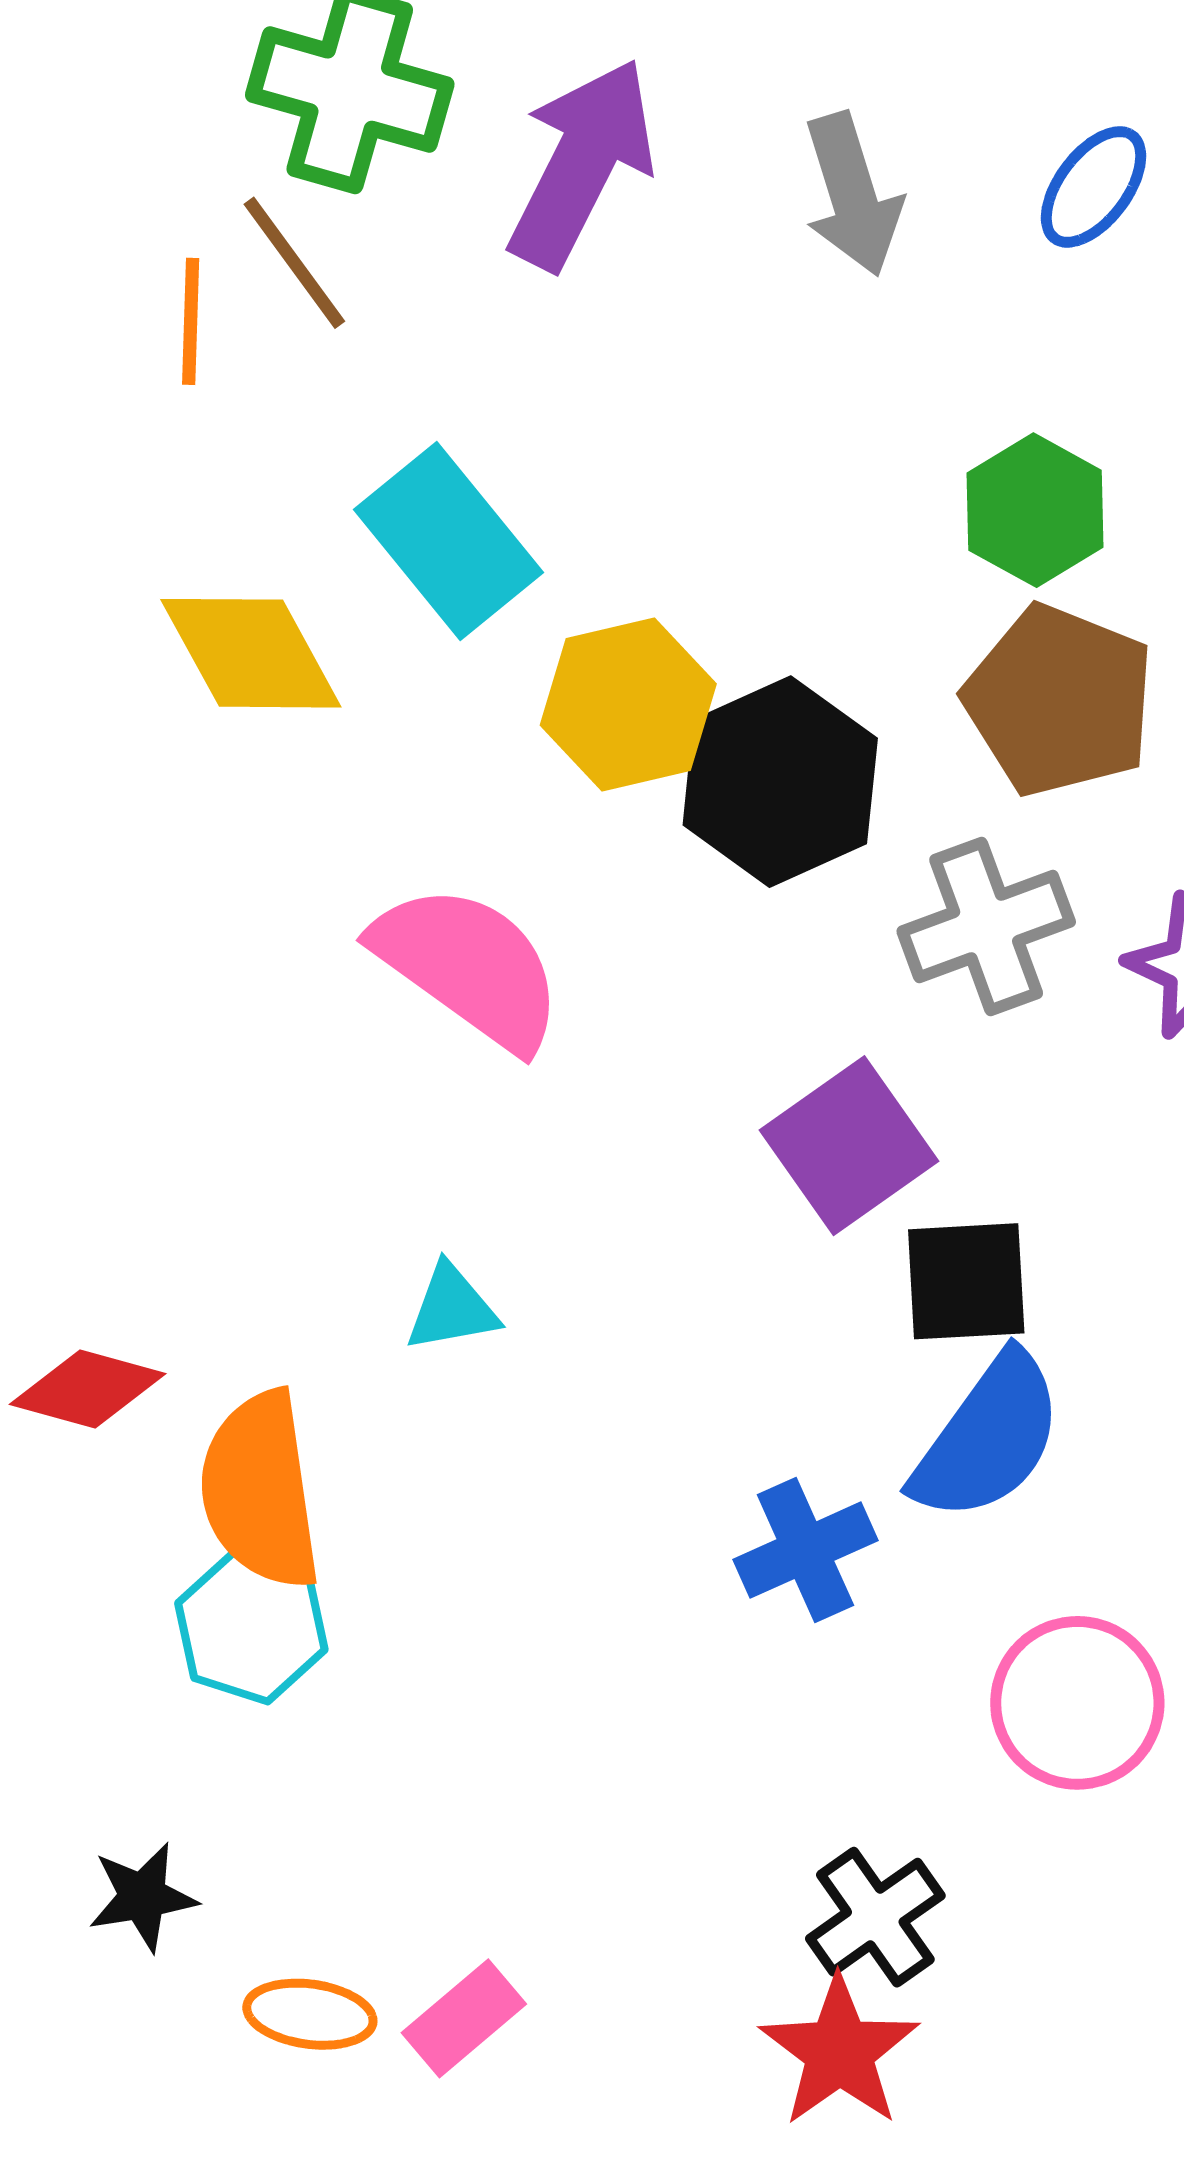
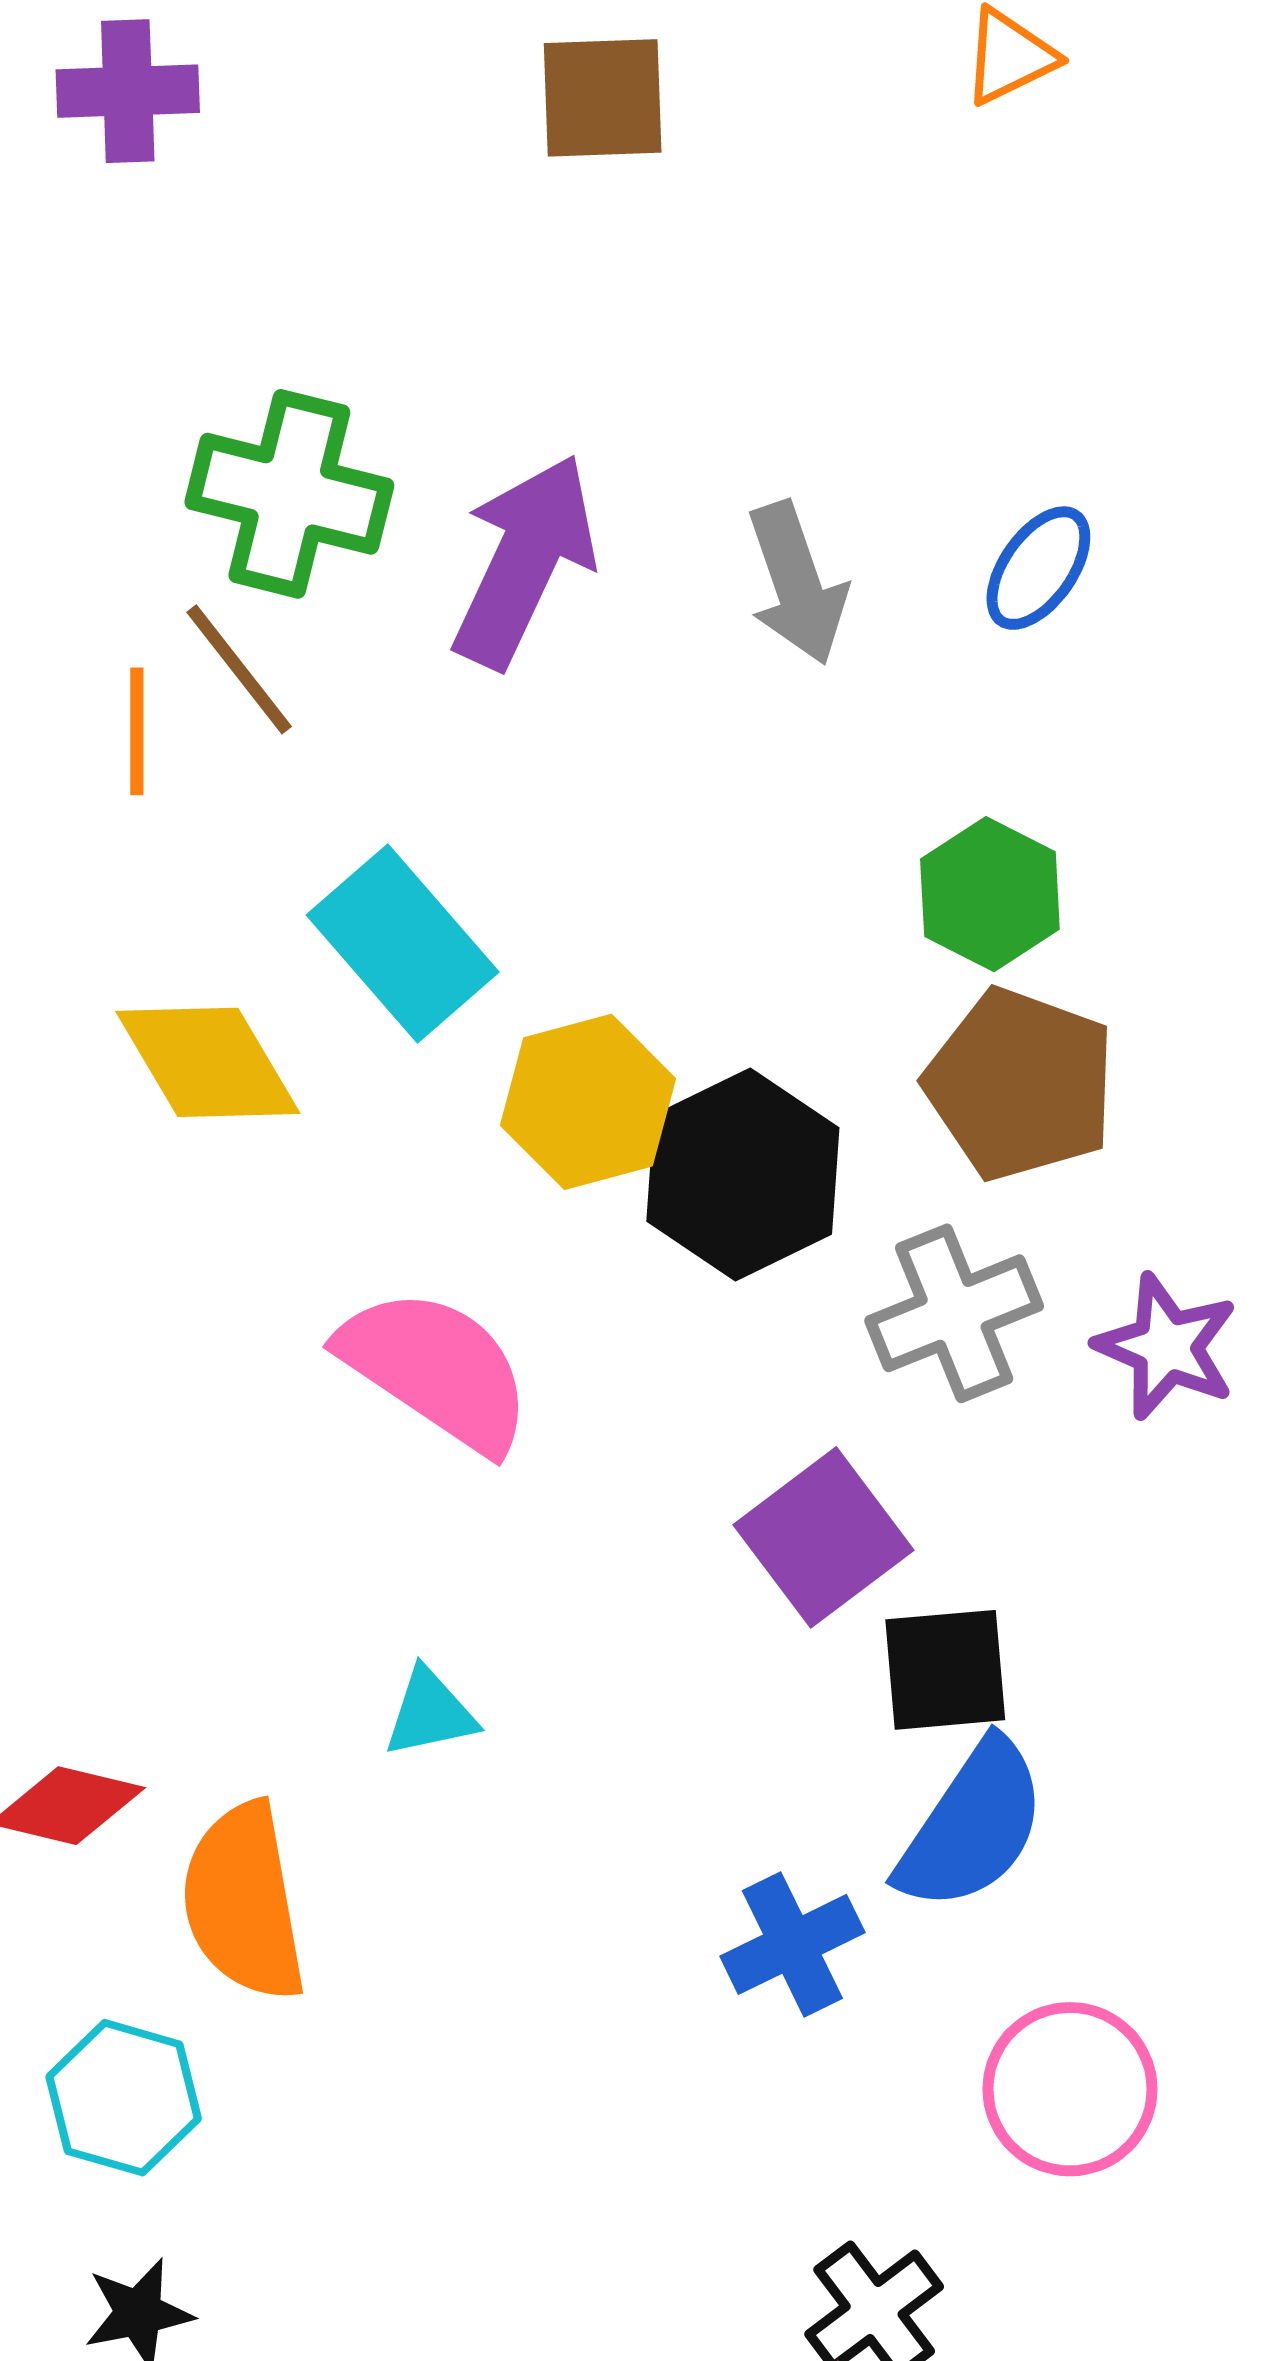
cyan hexagon: (251, 1626) -> (124, 2098), moved

